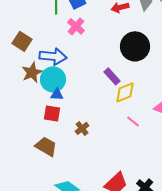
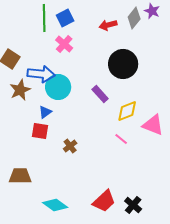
cyan circle: (53, 79) -> (58, 87), moved
yellow diamond: (125, 92) -> (127, 111), moved
blue triangle: (57, 94) -> (45, 112), turned -40
brown trapezoid: (46, 146) -> (20, 176), moved, turned -30

